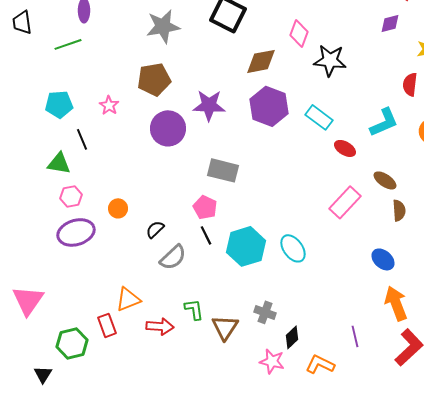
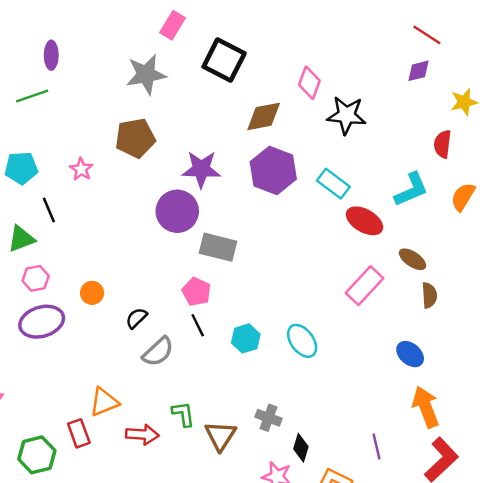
purple circle: (168, 128) -> (177, 211), moved
red ellipse: (345, 148) -> (364, 221), size x1.4
green triangle: (59, 163) -> (21, 239), turned -30
cyan hexagon: (246, 246) -> (246, 338), size x0.6
black diamond: (292, 337) -> (301, 448), turned -30

